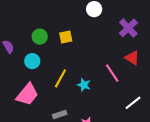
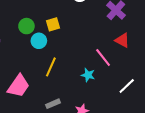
cyan circle: (32, 61) -> (39, 41), moved
cyan star: (84, 85) -> (88, 75), moved

